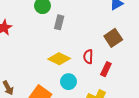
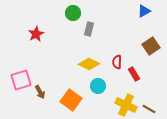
brown square: (113, 38) -> (151, 46), moved
red rectangle: (106, 69) -> (134, 74), turned -56

